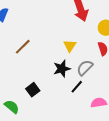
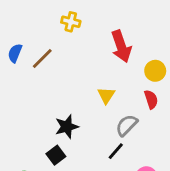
brown line: (23, 47) -> (42, 59), moved
black star: (62, 69) -> (67, 127), moved

